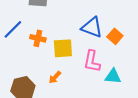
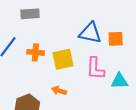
orange square: (115, 36) -> (116, 39), turned -35
orange arrow: (55, 77) -> (59, 91), turned 72

